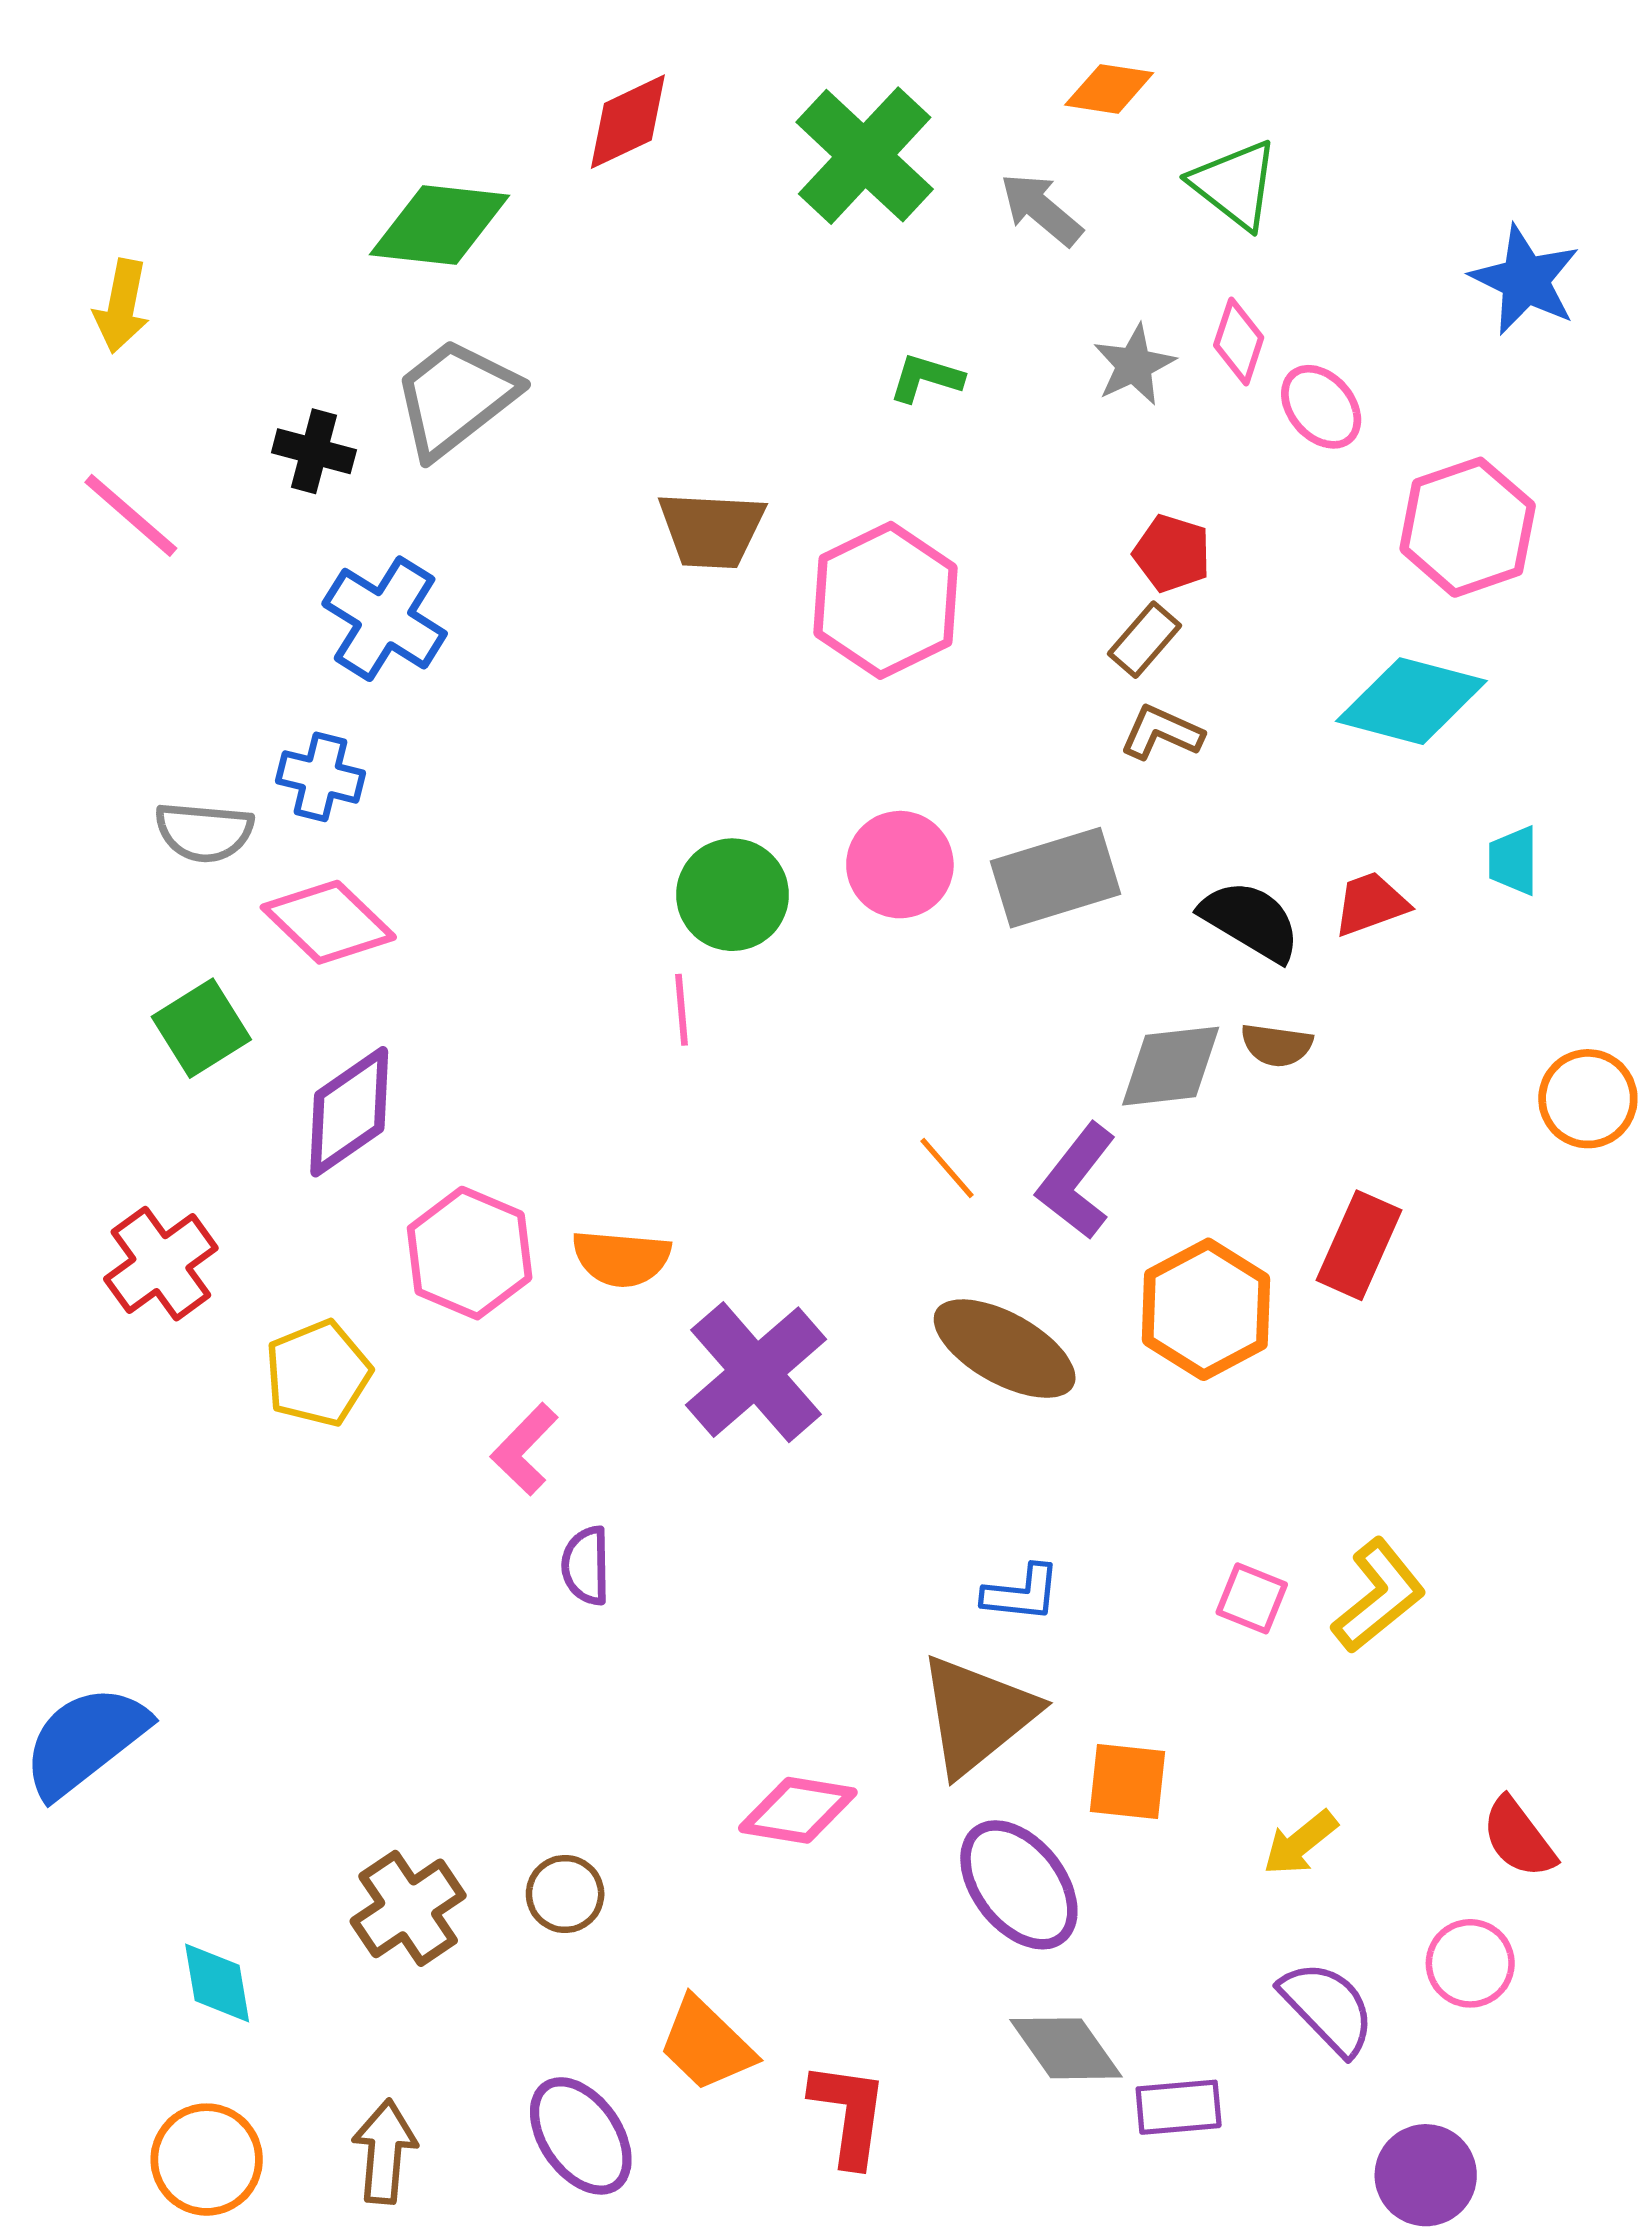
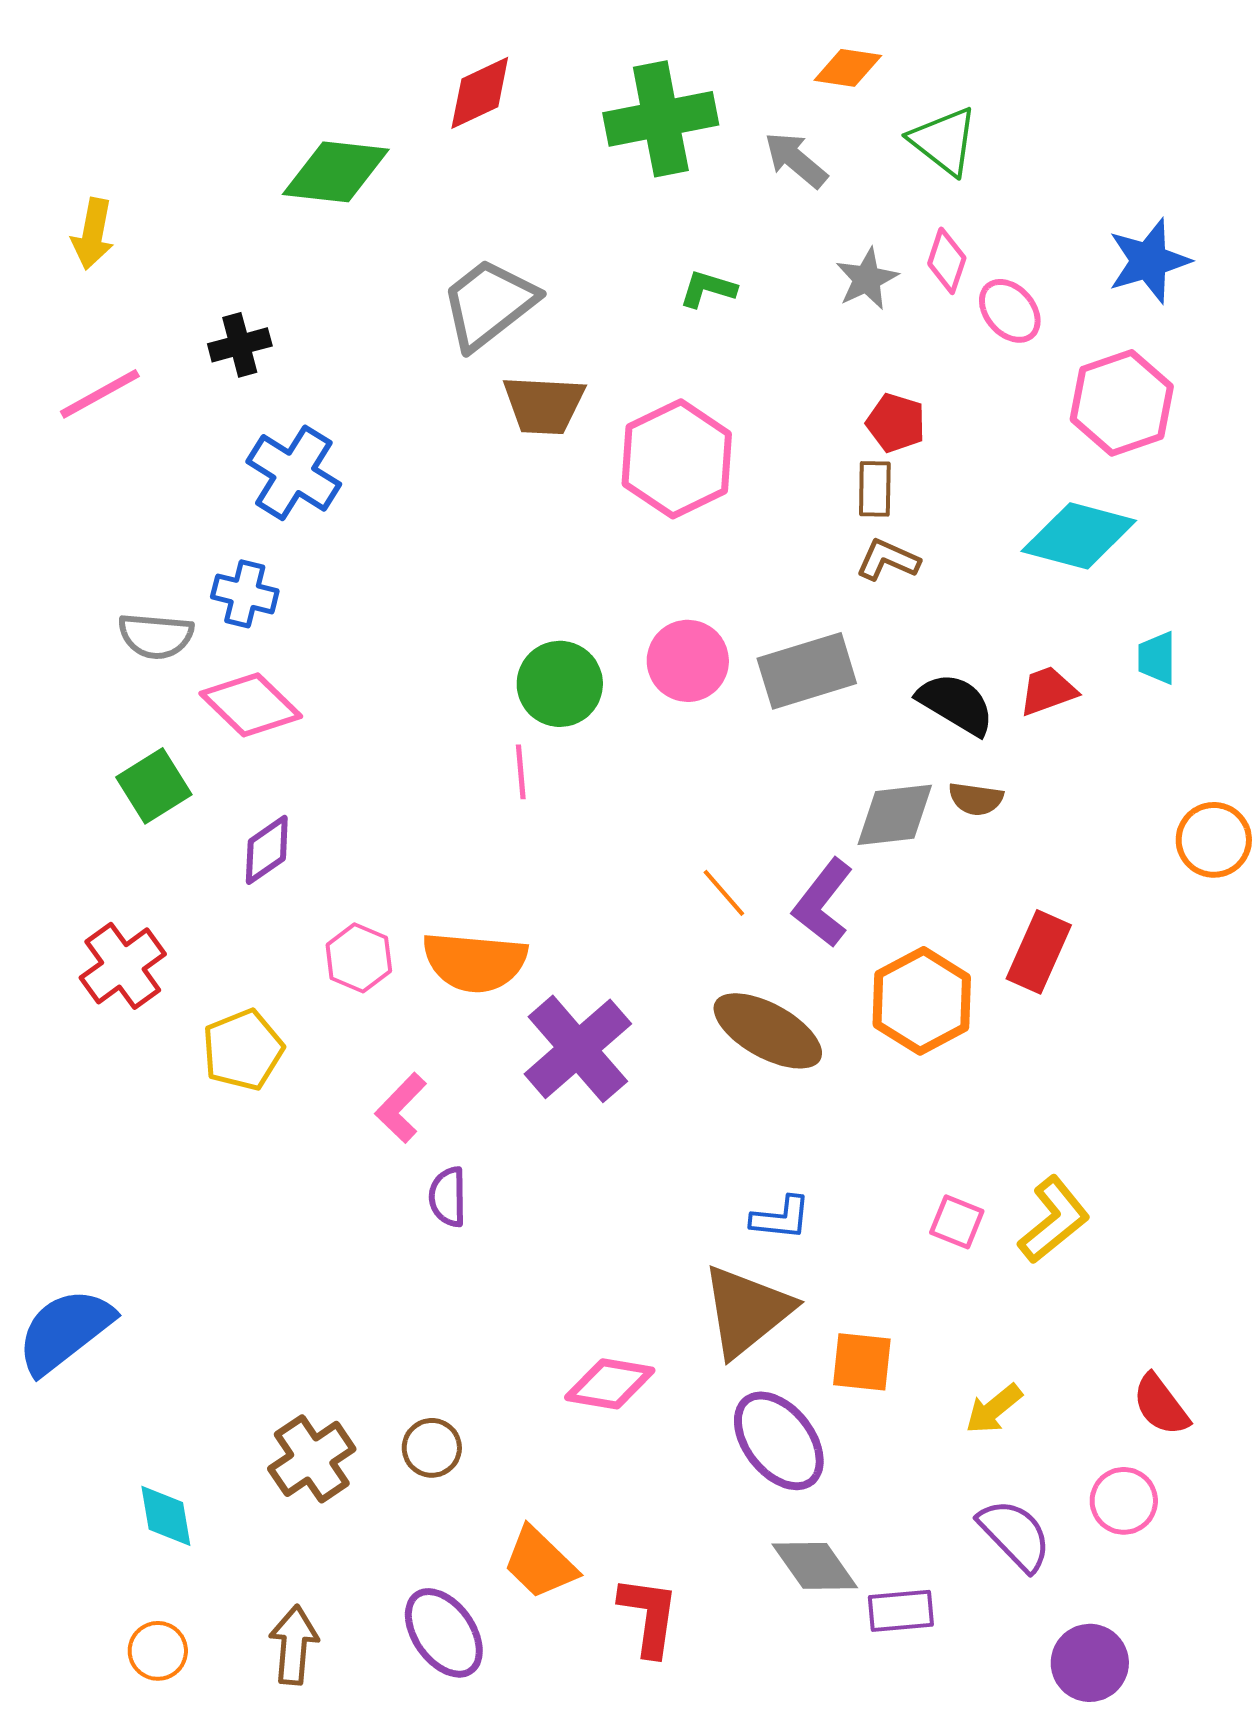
green cross: (865, 156) -> (661, 119), turned 36
blue star: (1525, 280) -> (1149, 261), moved, turned 30
gray trapezoid: (455, 398) -> (489, 304), moved
black cross: (314, 451) -> (240, 345), turned -30
pink line: (131, 515) -> (100, 394), turned -70
brown rectangle: (1145, 640) -> (875, 489), turned -40
purple diamond: (349, 1112) -> (267, 850), size x0.7
pink hexagon: (470, 1253) -> (359, 958), size x0.7
orange semicircle: (621, 1258) -> (475, 962), size x1.4
orange circle: (207, 2160) -> (158, 1651), size x0.7

